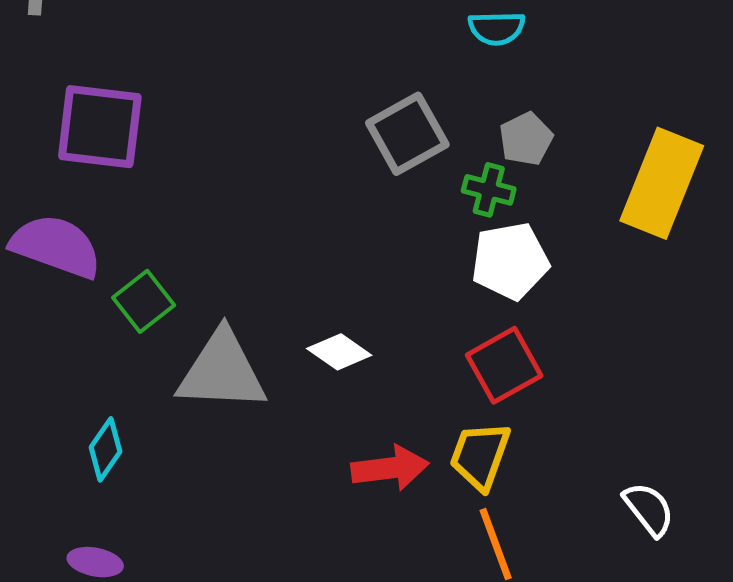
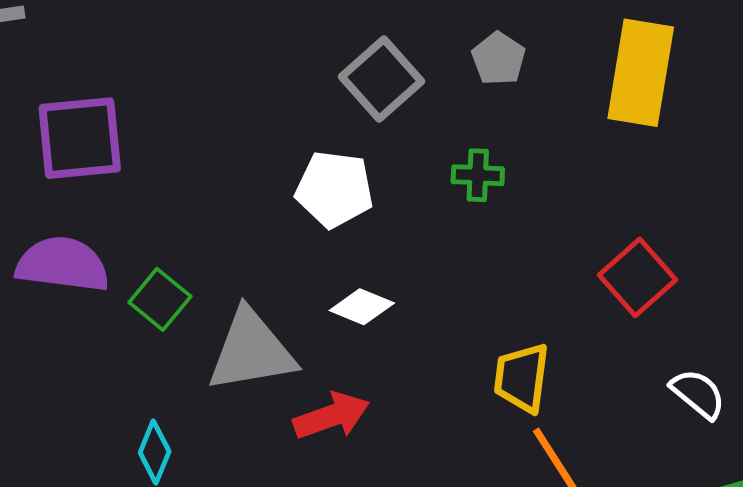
green cross: (489, 190) -> (478, 175), moved
white pentagon: (510, 261) -> (334, 189), moved, turned 30
red square: (504, 365) -> (638, 277), moved
red arrow: (390, 468) -> (332, 416), moved

